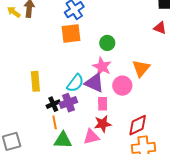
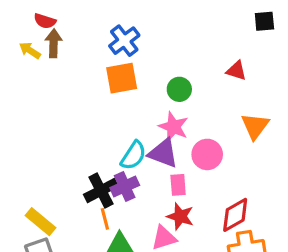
red triangle: (160, 28) -> (236, 71), moved
orange triangle: (141, 68) -> (255, 126), moved
yellow rectangle: (35, 81) -> (40, 222), moved, turned -42
black cross: (53, 104) -> (101, 191), size x1.5
red star: (103, 124) -> (180, 216), turned 30

